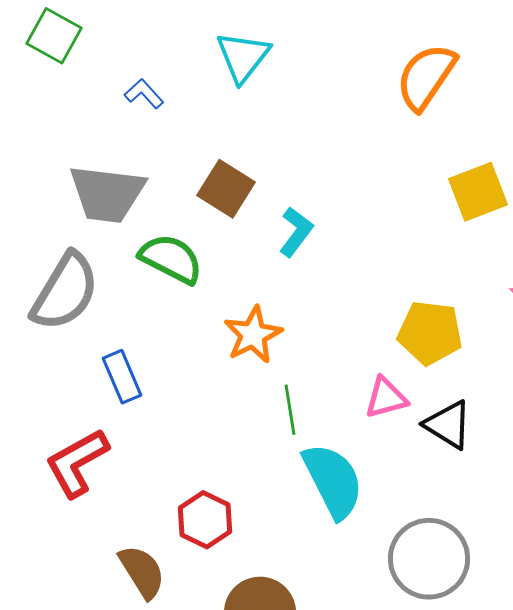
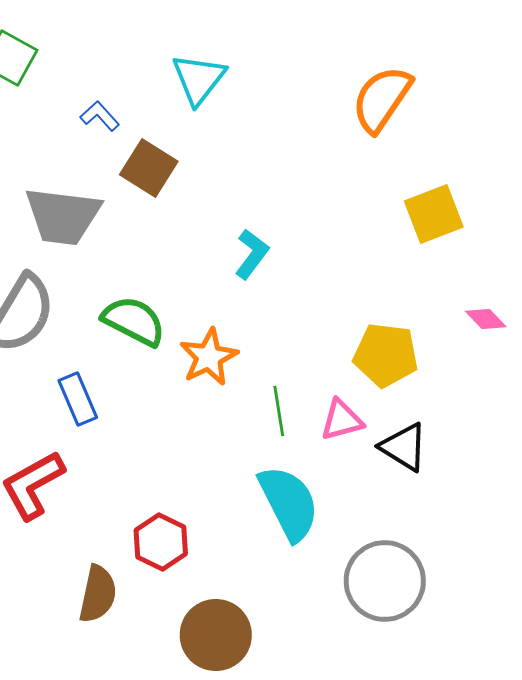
brown square: (226, 189) -> (149, 168), moved
green semicircle: (171, 259) -> (134, 321), moved
green line: (290, 410) -> (279, 411), moved
brown semicircle: (142, 572) -> (98, 594), turned 44

